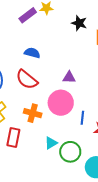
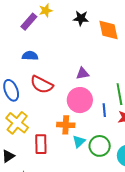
blue semicircle: (32, 53) -> (30, 56), moved
orange cross: (33, 113) -> (66, 125), moved

